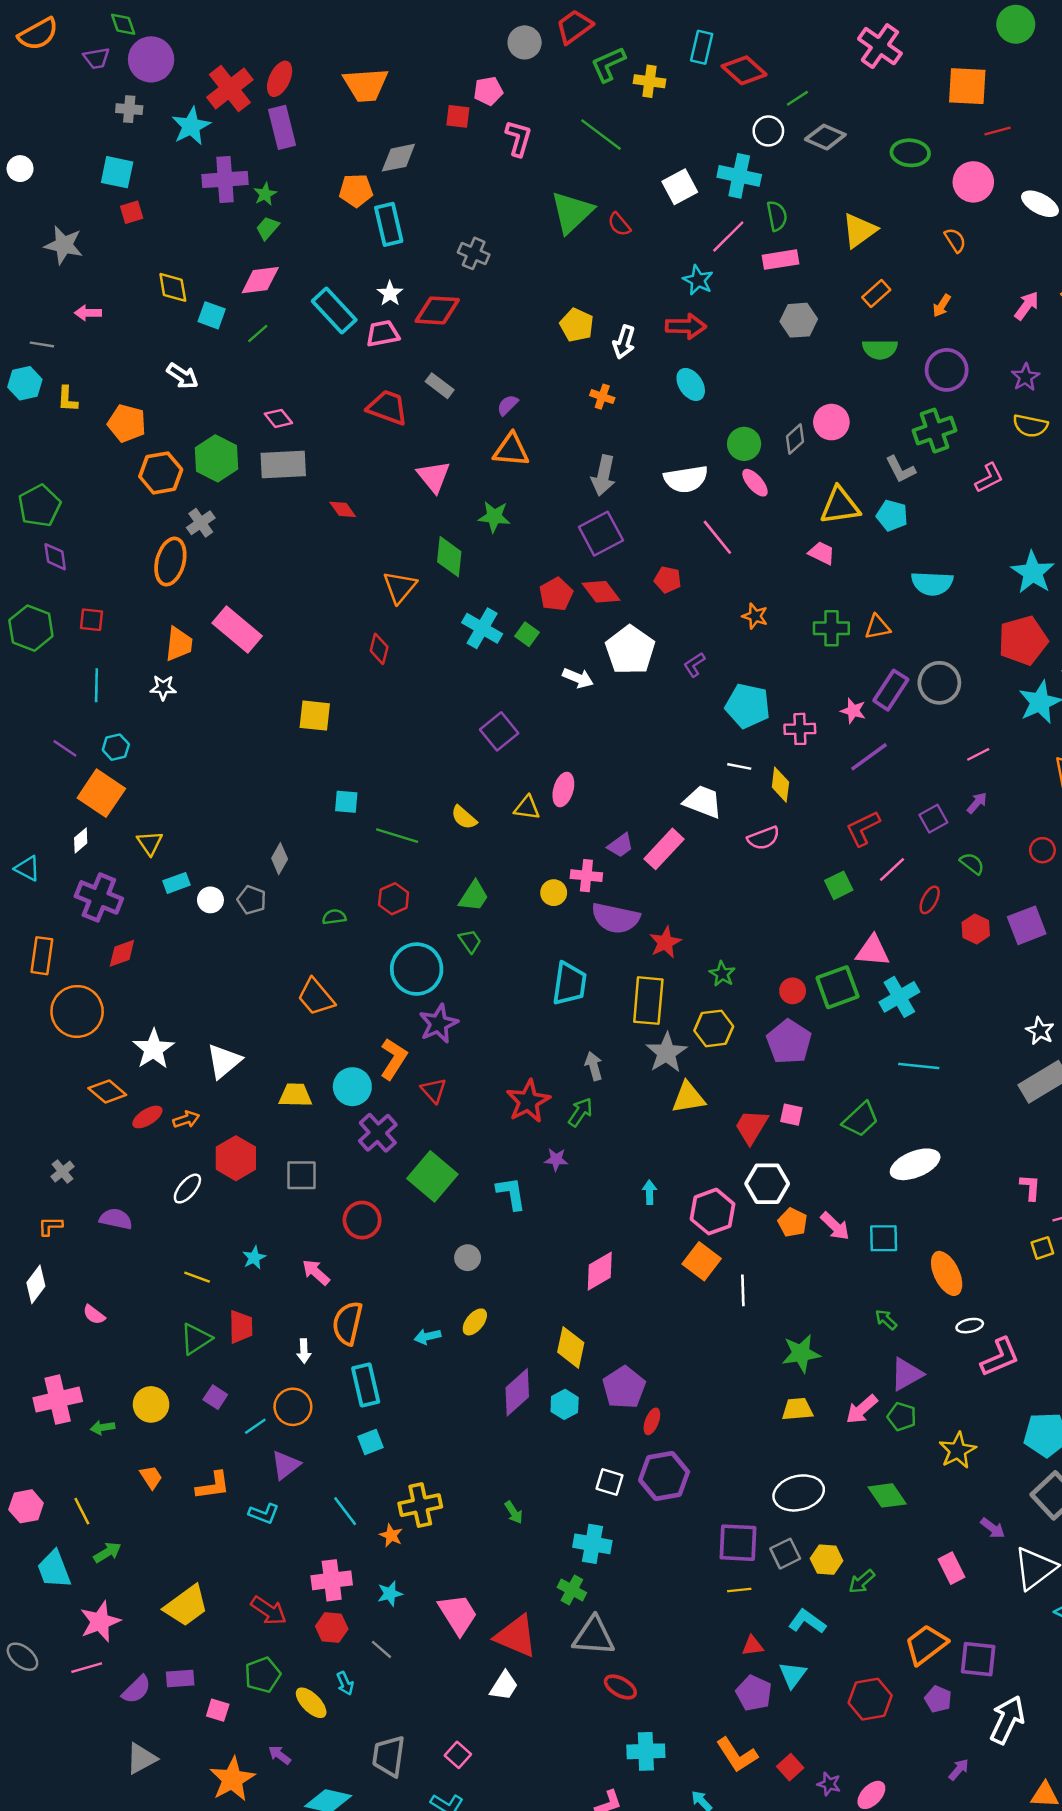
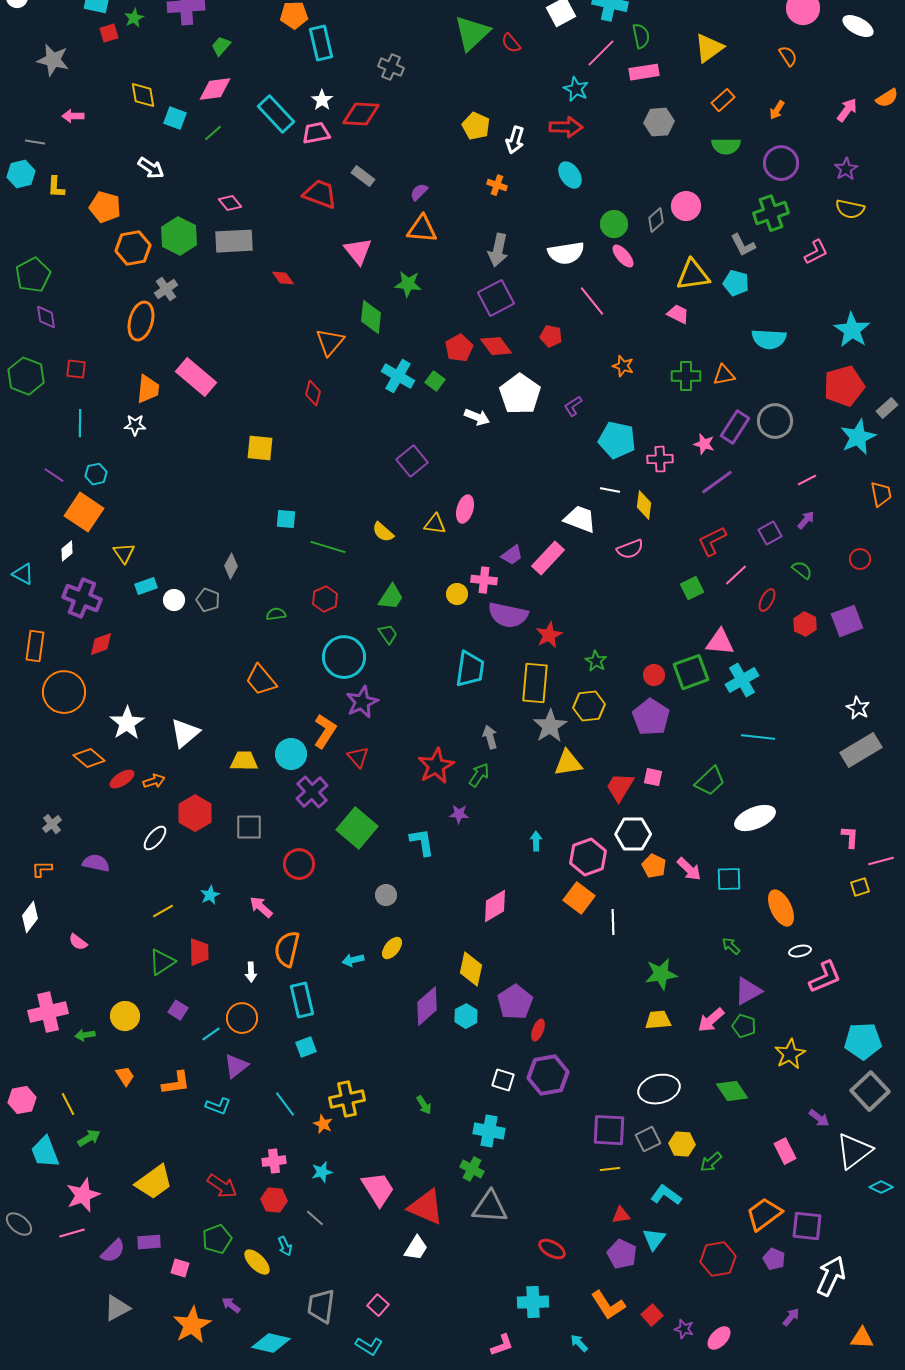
green star: (265, 194) -> (134, 18), moved
yellow line: (197, 1277) -> (163, 911), turned -50
pink cross: (332, 1580) -> (274, 1161), size x0.7
red ellipse: (620, 1687) -> (552, 1249), moved

